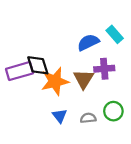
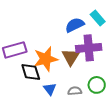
black diamond: (38, 65) -> (31, 72), moved
purple cross: (104, 69) -> (89, 48), size x1.4

